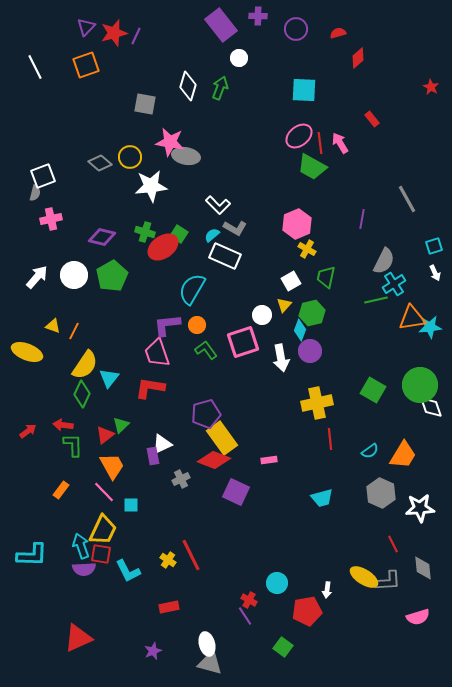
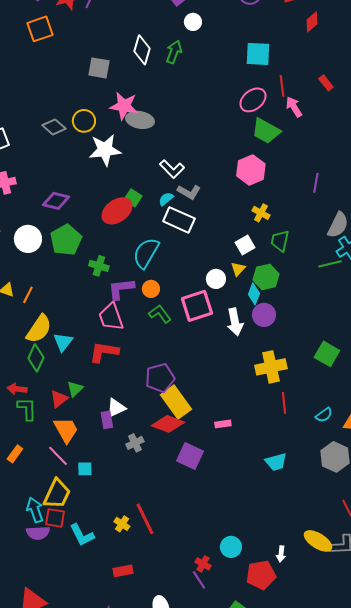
red line: (320, 143) -> (282, 86), moved
pink hexagon: (297, 224) -> (251, 170), moved
green cross: (145, 232) -> (99, 266), moved

